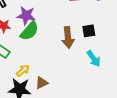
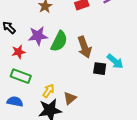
green semicircle: (29, 31) -> (59, 41), moved
black square: (89, 31) -> (100, 69), moved, turned 32

